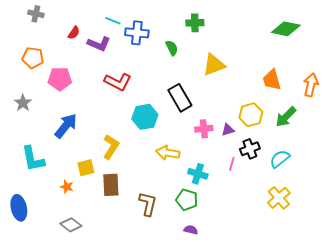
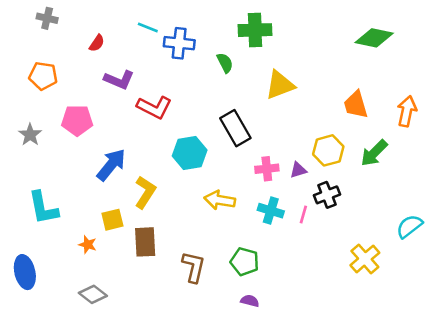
green cross: (195, 23) -> (255, 30), size x1.4
purple L-shape: (99, 44) -> (119, 80), moved
pink pentagon: (60, 79) -> (77, 120), moved
blue arrow: (66, 126) -> (111, 165), moved
cyan semicircle: (280, 159) -> (409, 226), moved
cyan cross: (198, 174) -> (271, 211), moved

